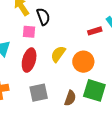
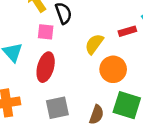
yellow semicircle: (58, 54) -> (94, 44), moved

